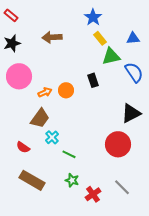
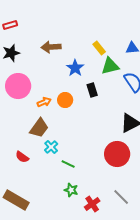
red rectangle: (11, 15) -> (10, 25), turned -56
blue star: (93, 17) -> (75, 68), moved
brown rectangle: (32, 180) -> (16, 200), moved

